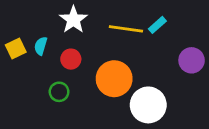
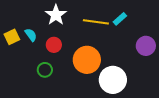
cyan semicircle: (41, 46) -> (31, 35), turned 128

